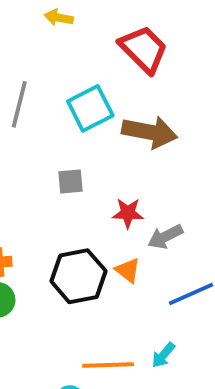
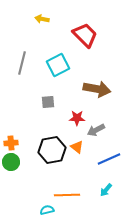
brown arrow: (150, 132) -> (97, 89), moved
cyan arrow: (163, 355) -> (106, 190), moved

